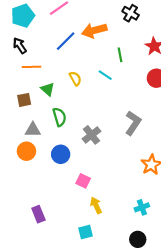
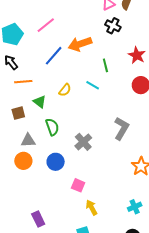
yellow semicircle: (75, 78) -> (65, 90), turned 72

